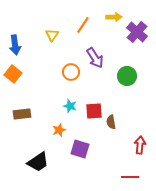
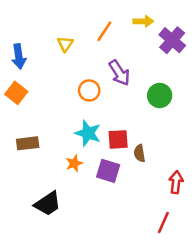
cyan star: (70, 106) -> (88, 133), size x1.5
purple square: (80, 149) -> (108, 171), moved
red line: (130, 177) -> (163, 223), turned -66

